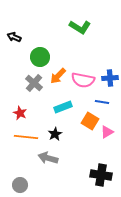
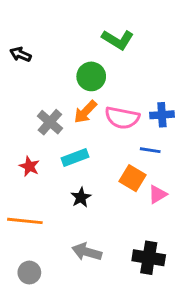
green circle: (40, 57) -> (91, 76), moved
cyan rectangle: (63, 107) -> (75, 158), moved
orange line: (26, 137) -> (25, 221), moved
gray arrow: (48, 158) -> (87, 252), moved

